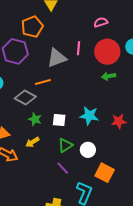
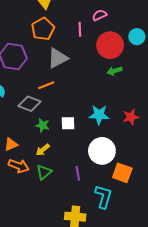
orange pentagon: (32, 27) -> (43, 29), moved
pink line: (79, 48) -> (80, 29), moved
green triangle: (65, 145) -> (44, 172), moved
white circle: (88, 150) -> (102, 151), size x1.6
purple line: (63, 168) -> (78, 173), turned 40

